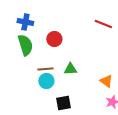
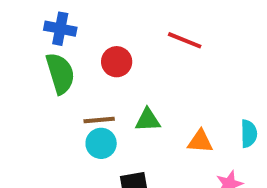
red line: (103, 24) -> (185, 40), moved
orange triangle: (106, 81) -> (200, 141), moved, turned -32

